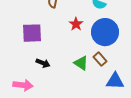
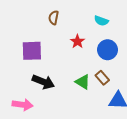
blue circle: (105, 32) -> (107, 50), size x0.7
black arrow: (43, 63) -> (43, 82), size x1.5

